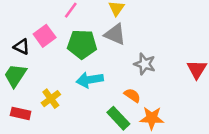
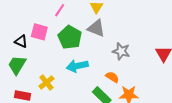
pink square: (45, 36) -> (39, 32), turned -36
green pentagon: (82, 44) -> (70, 37), turned 30

